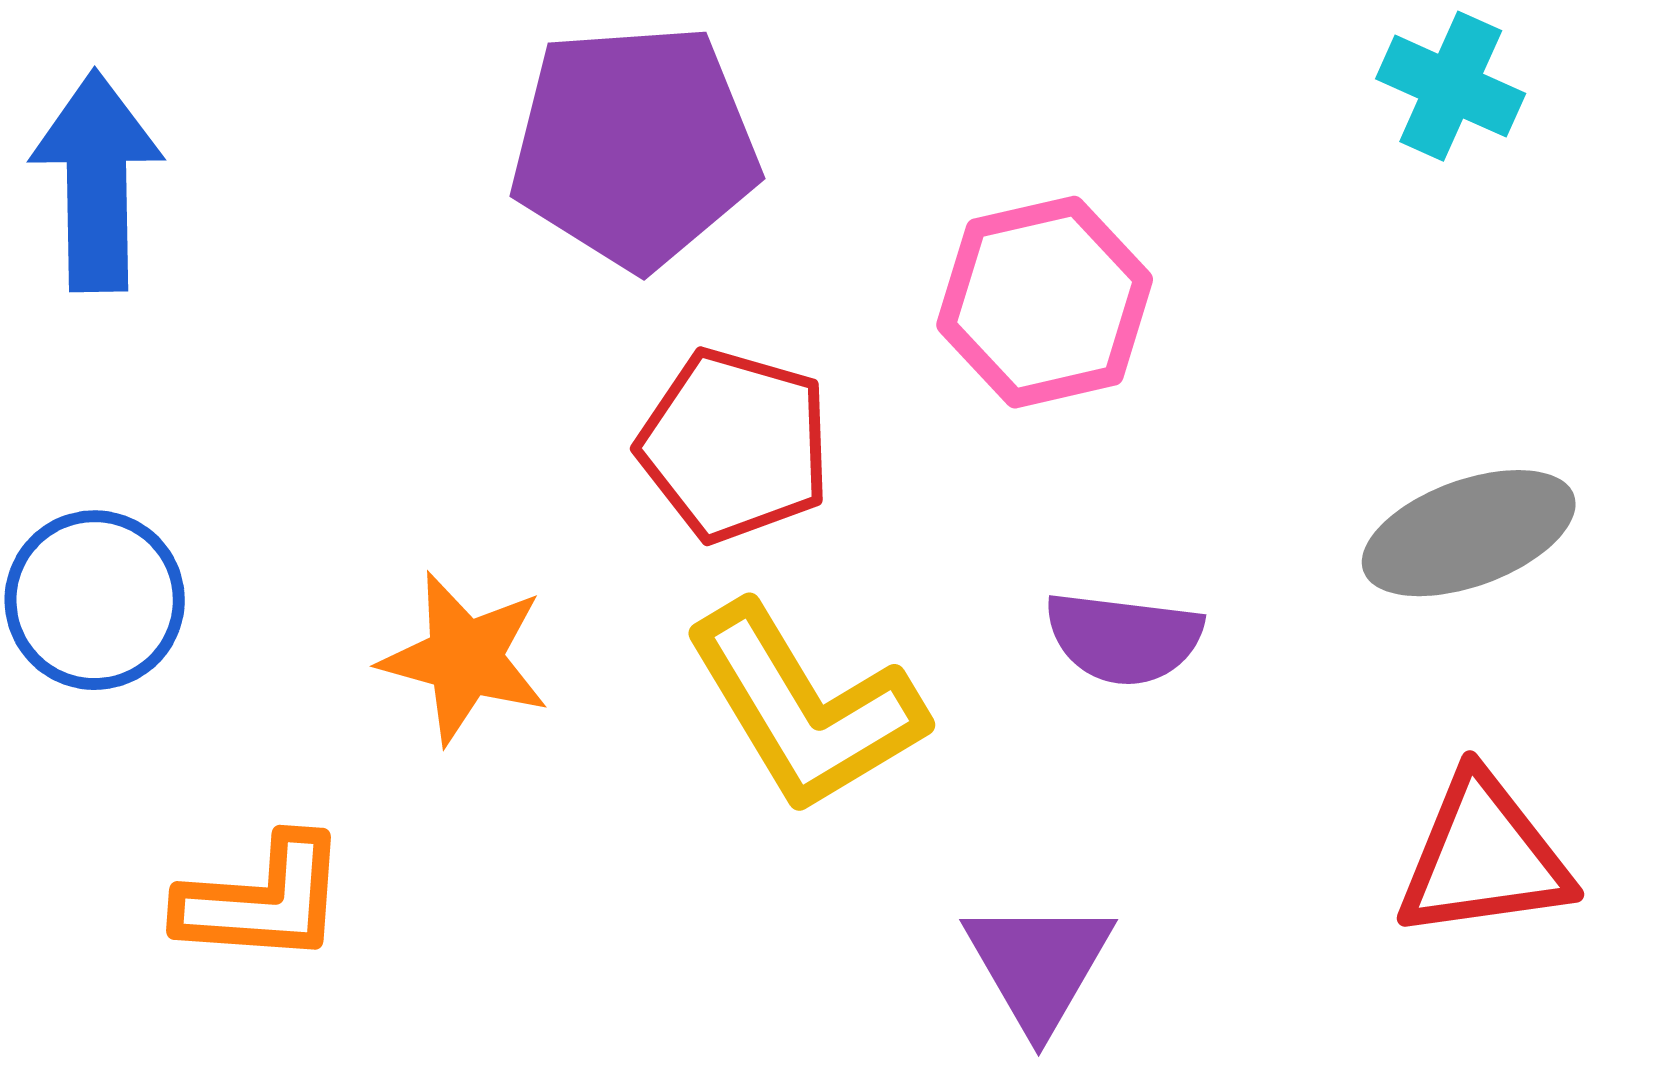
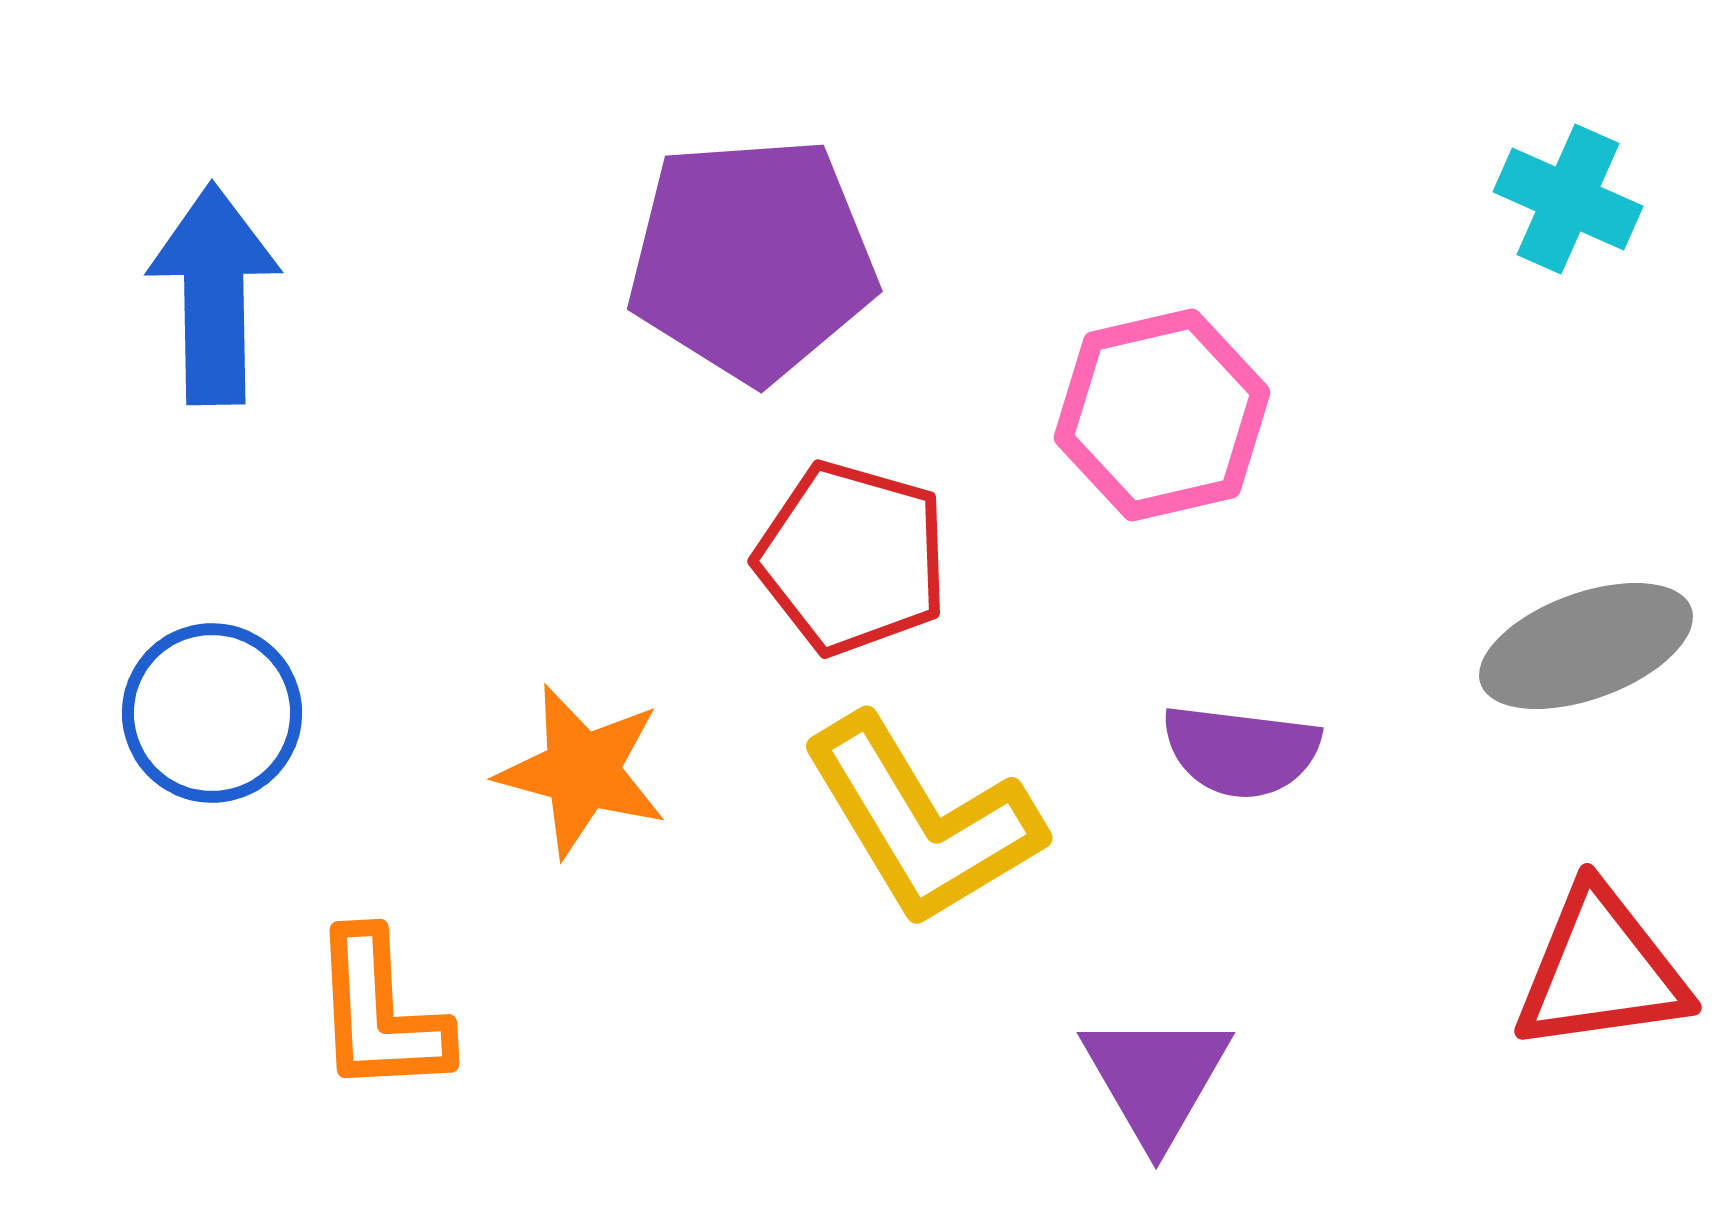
orange L-shape: (263, 900) -> (380, 1013), turned 83

